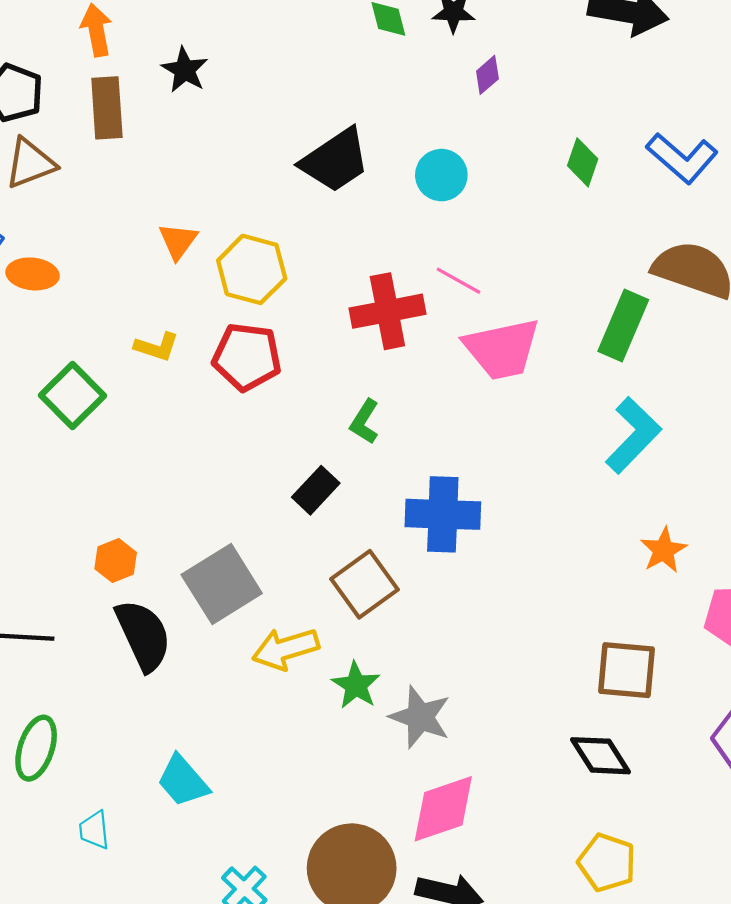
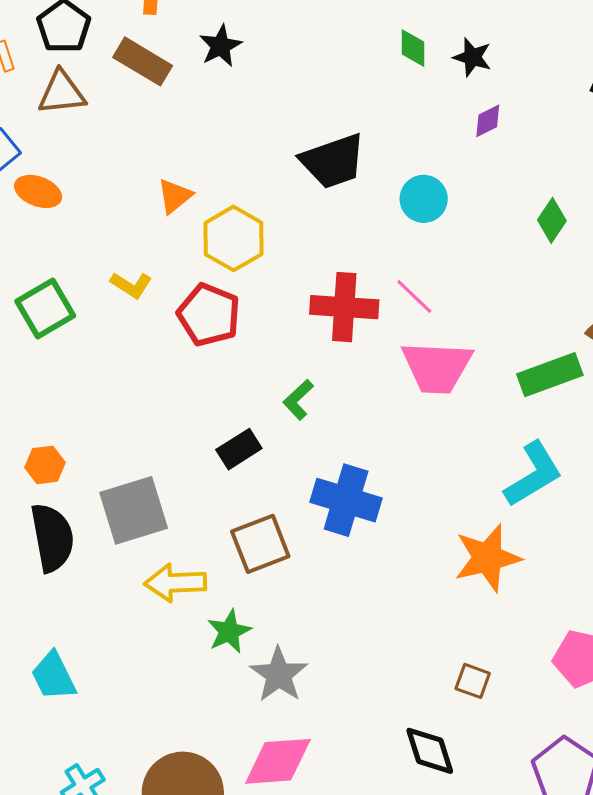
brown rectangle: (107, 108) -> (143, 61), turned -70
green rectangle: (623, 326) -> (550, 375), turned 32
orange star: (664, 550) -> (488, 558), moved, size x1.6
brown square: (626, 670) -> (473, 681), size x0.6

